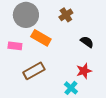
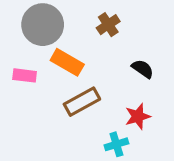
brown rectangle: (34, 71) -> (82, 102), moved
cyan cross: (71, 88) -> (116, 144), turned 32

